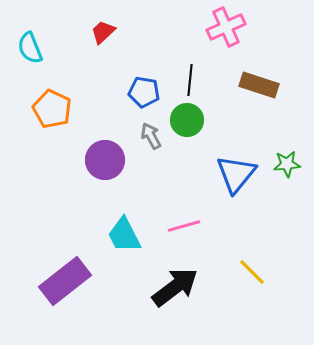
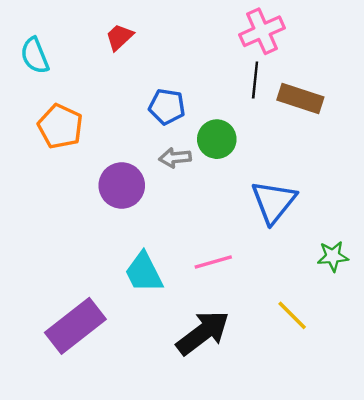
black line: (190, 80) -> (255, 80), moved
gray arrow: (151, 136) -> (175, 158), turned -68
green star: (287, 164) -> (333, 256), moved

